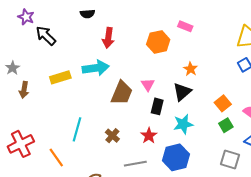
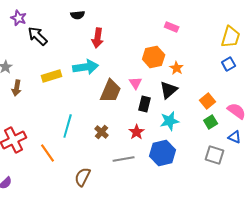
orange hexagon: (158, 42) -> (154, 57), moved

